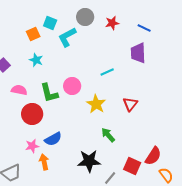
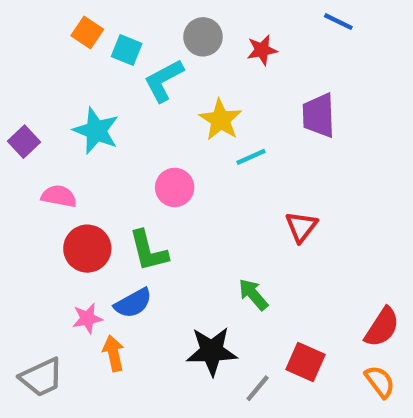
blue line: (144, 28) -> (338, 22), moved
orange square: (33, 34) -> (87, 32), moved, turned -32
cyan star: (36, 60) -> (96, 131), size x1.5
green L-shape: (49, 93) -> (148, 251), moved
yellow star: (96, 104) -> (220, 120), moved
red semicircle: (153, 156) -> (382, 327), moved

